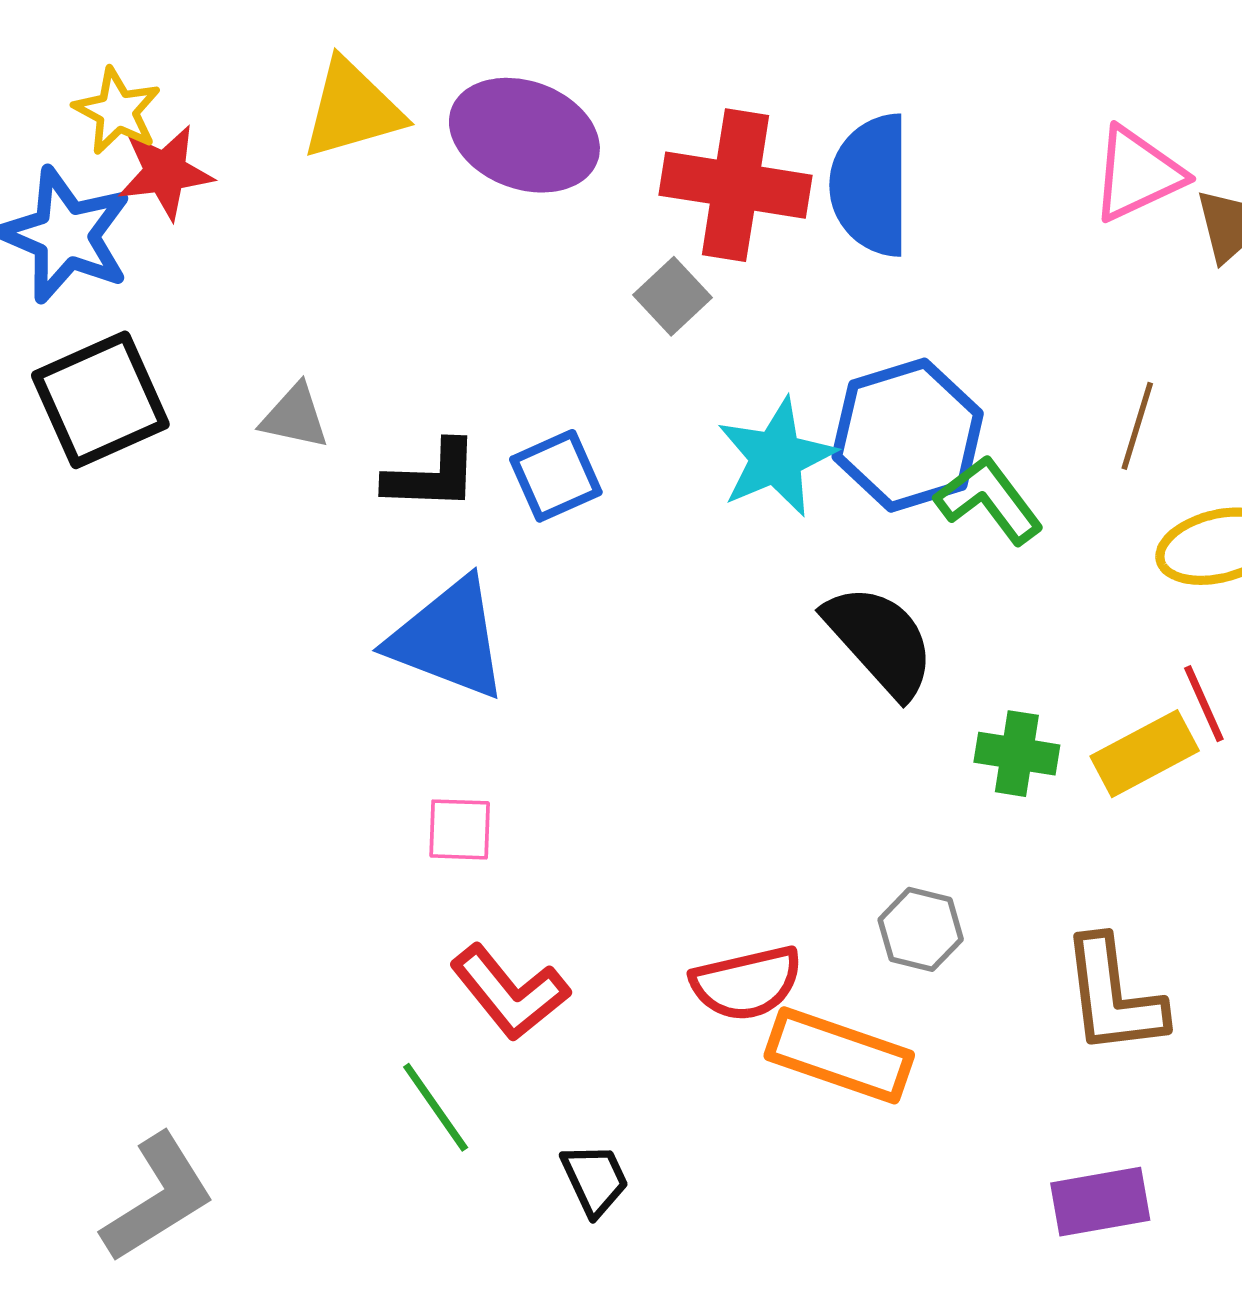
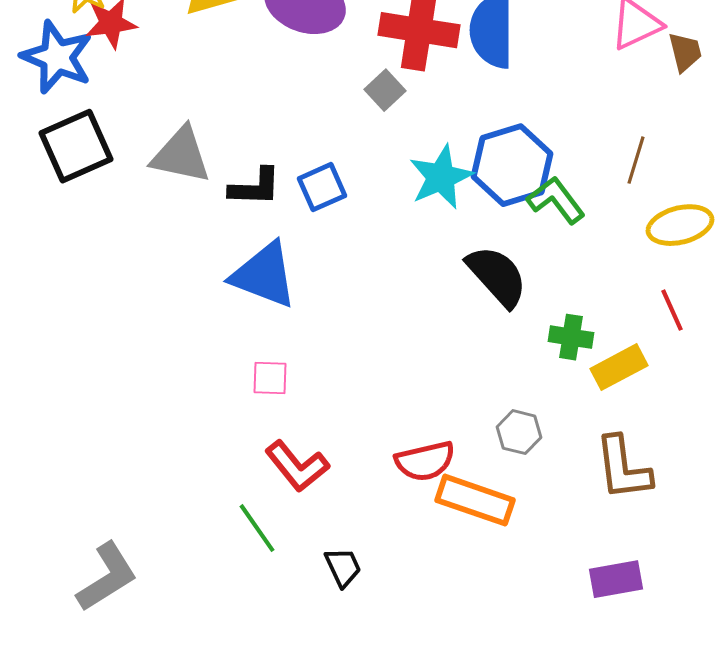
gray triangle: (295, 417) -> (181, 155), size x1.6
yellow rectangle: (1145, 754) -> (619, 367), moved

